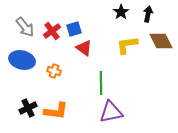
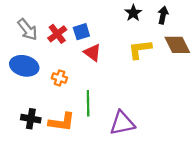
green line: (101, 83) -> (88, 103), moved
black cross: (28, 108) -> (31, 119), turned 36

